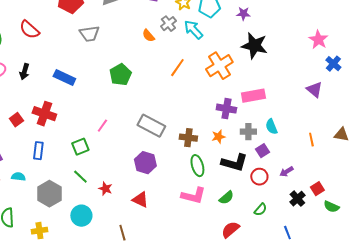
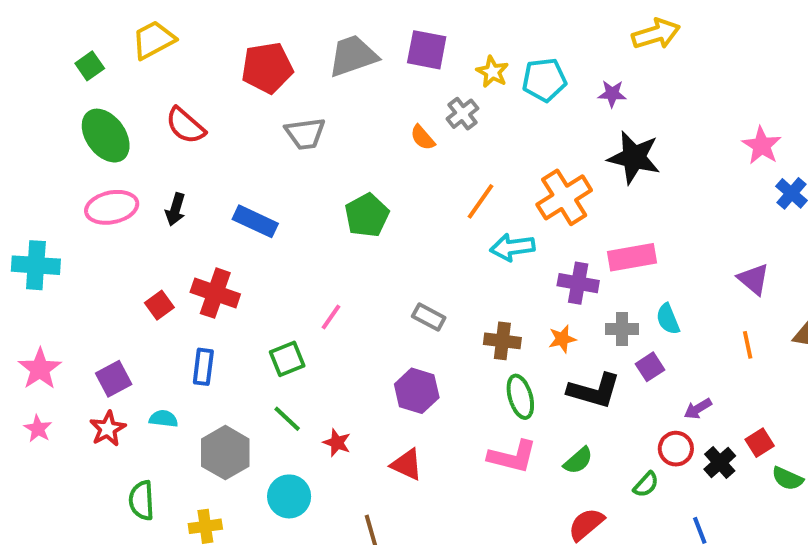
cyan arrow: (193, 30) -> (512, 247), moved, turned -55
purple triangle: (314, 90) -> (754, 279), moved
gray rectangle: (151, 126) -> (429, 317), size x0.6
red circle: (259, 177) -> (676, 449), moved

